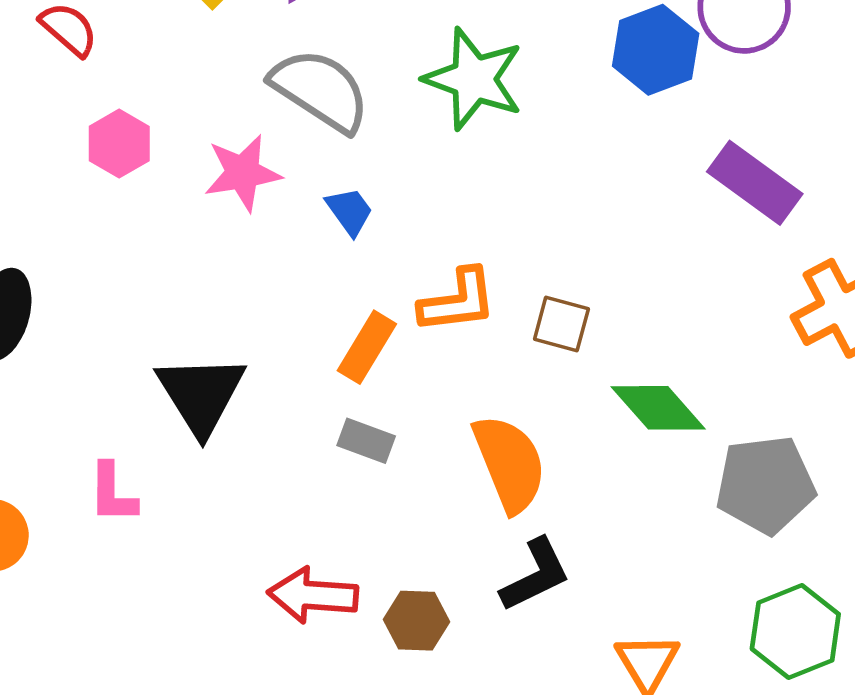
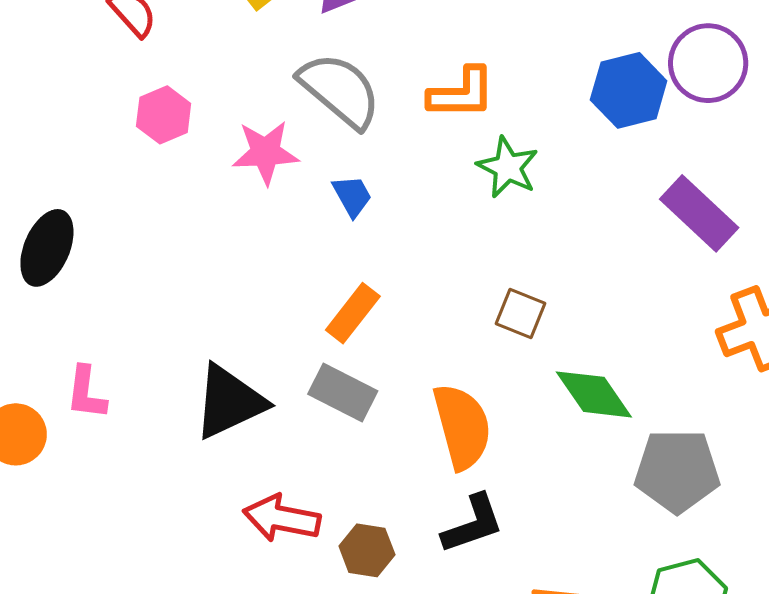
green star: (474, 79) -> (508, 167), moved, size x0.7
orange L-shape: (458, 301) -> (462, 93), moved
black triangle: (201, 394) -> (229, 402), moved, turned 30
gray rectangle: (366, 441) -> (343, 392), size x1.4
pink L-shape: (112, 493) -> (86, 393), moved

